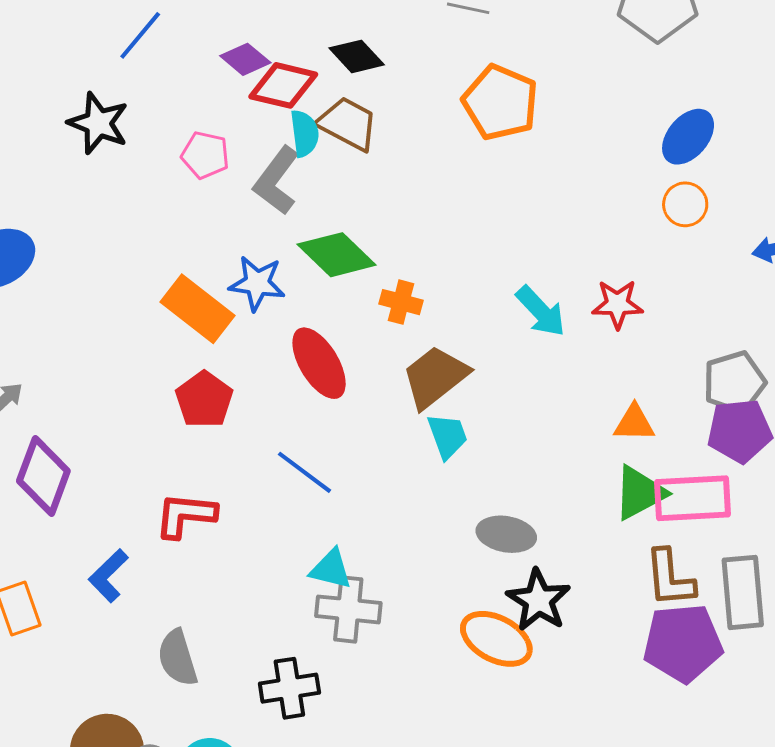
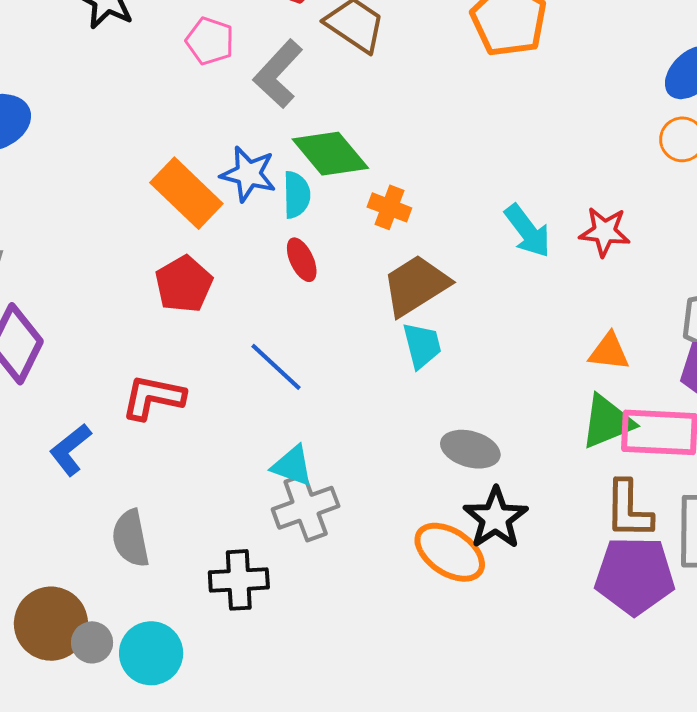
cyan semicircle: (305, 133) -> (296, 195), moved
red ellipse: (319, 363) -> (302, 260), size x0.6
gray cross: (348, 609) -> (306, 508), turned -32

